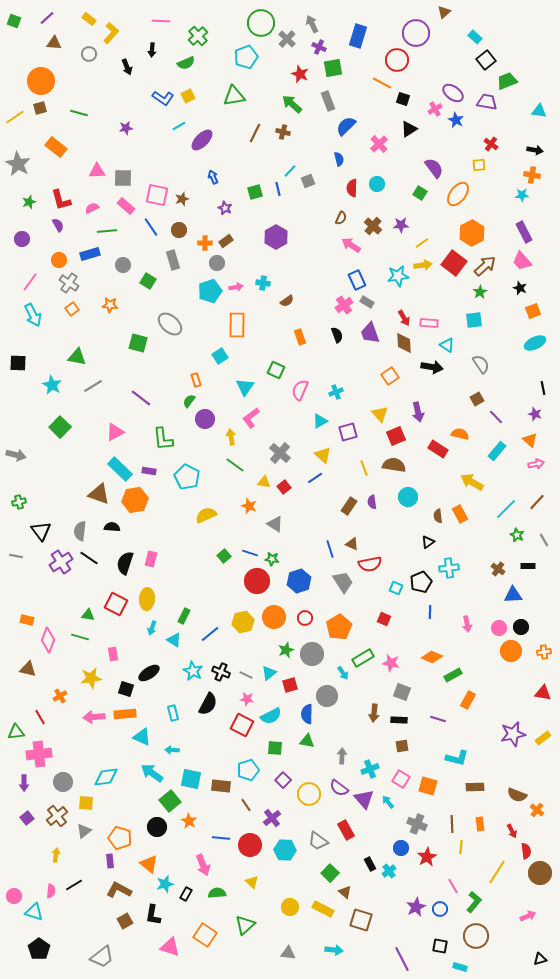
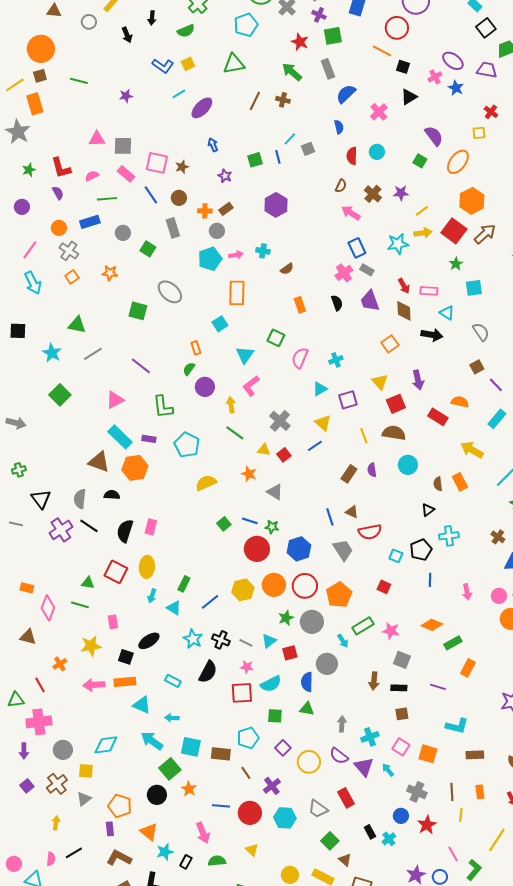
orange rectangle: (56, 147) -> (35, 104), moved, turned 35
green star: (480, 292) -> (456, 264), moved
red circle: (305, 618) -> (305, 586), size x1.6
cyan rectangle: (173, 713) -> (173, 681), turned -49
red square: (242, 725) -> (242, 693), turned -30

